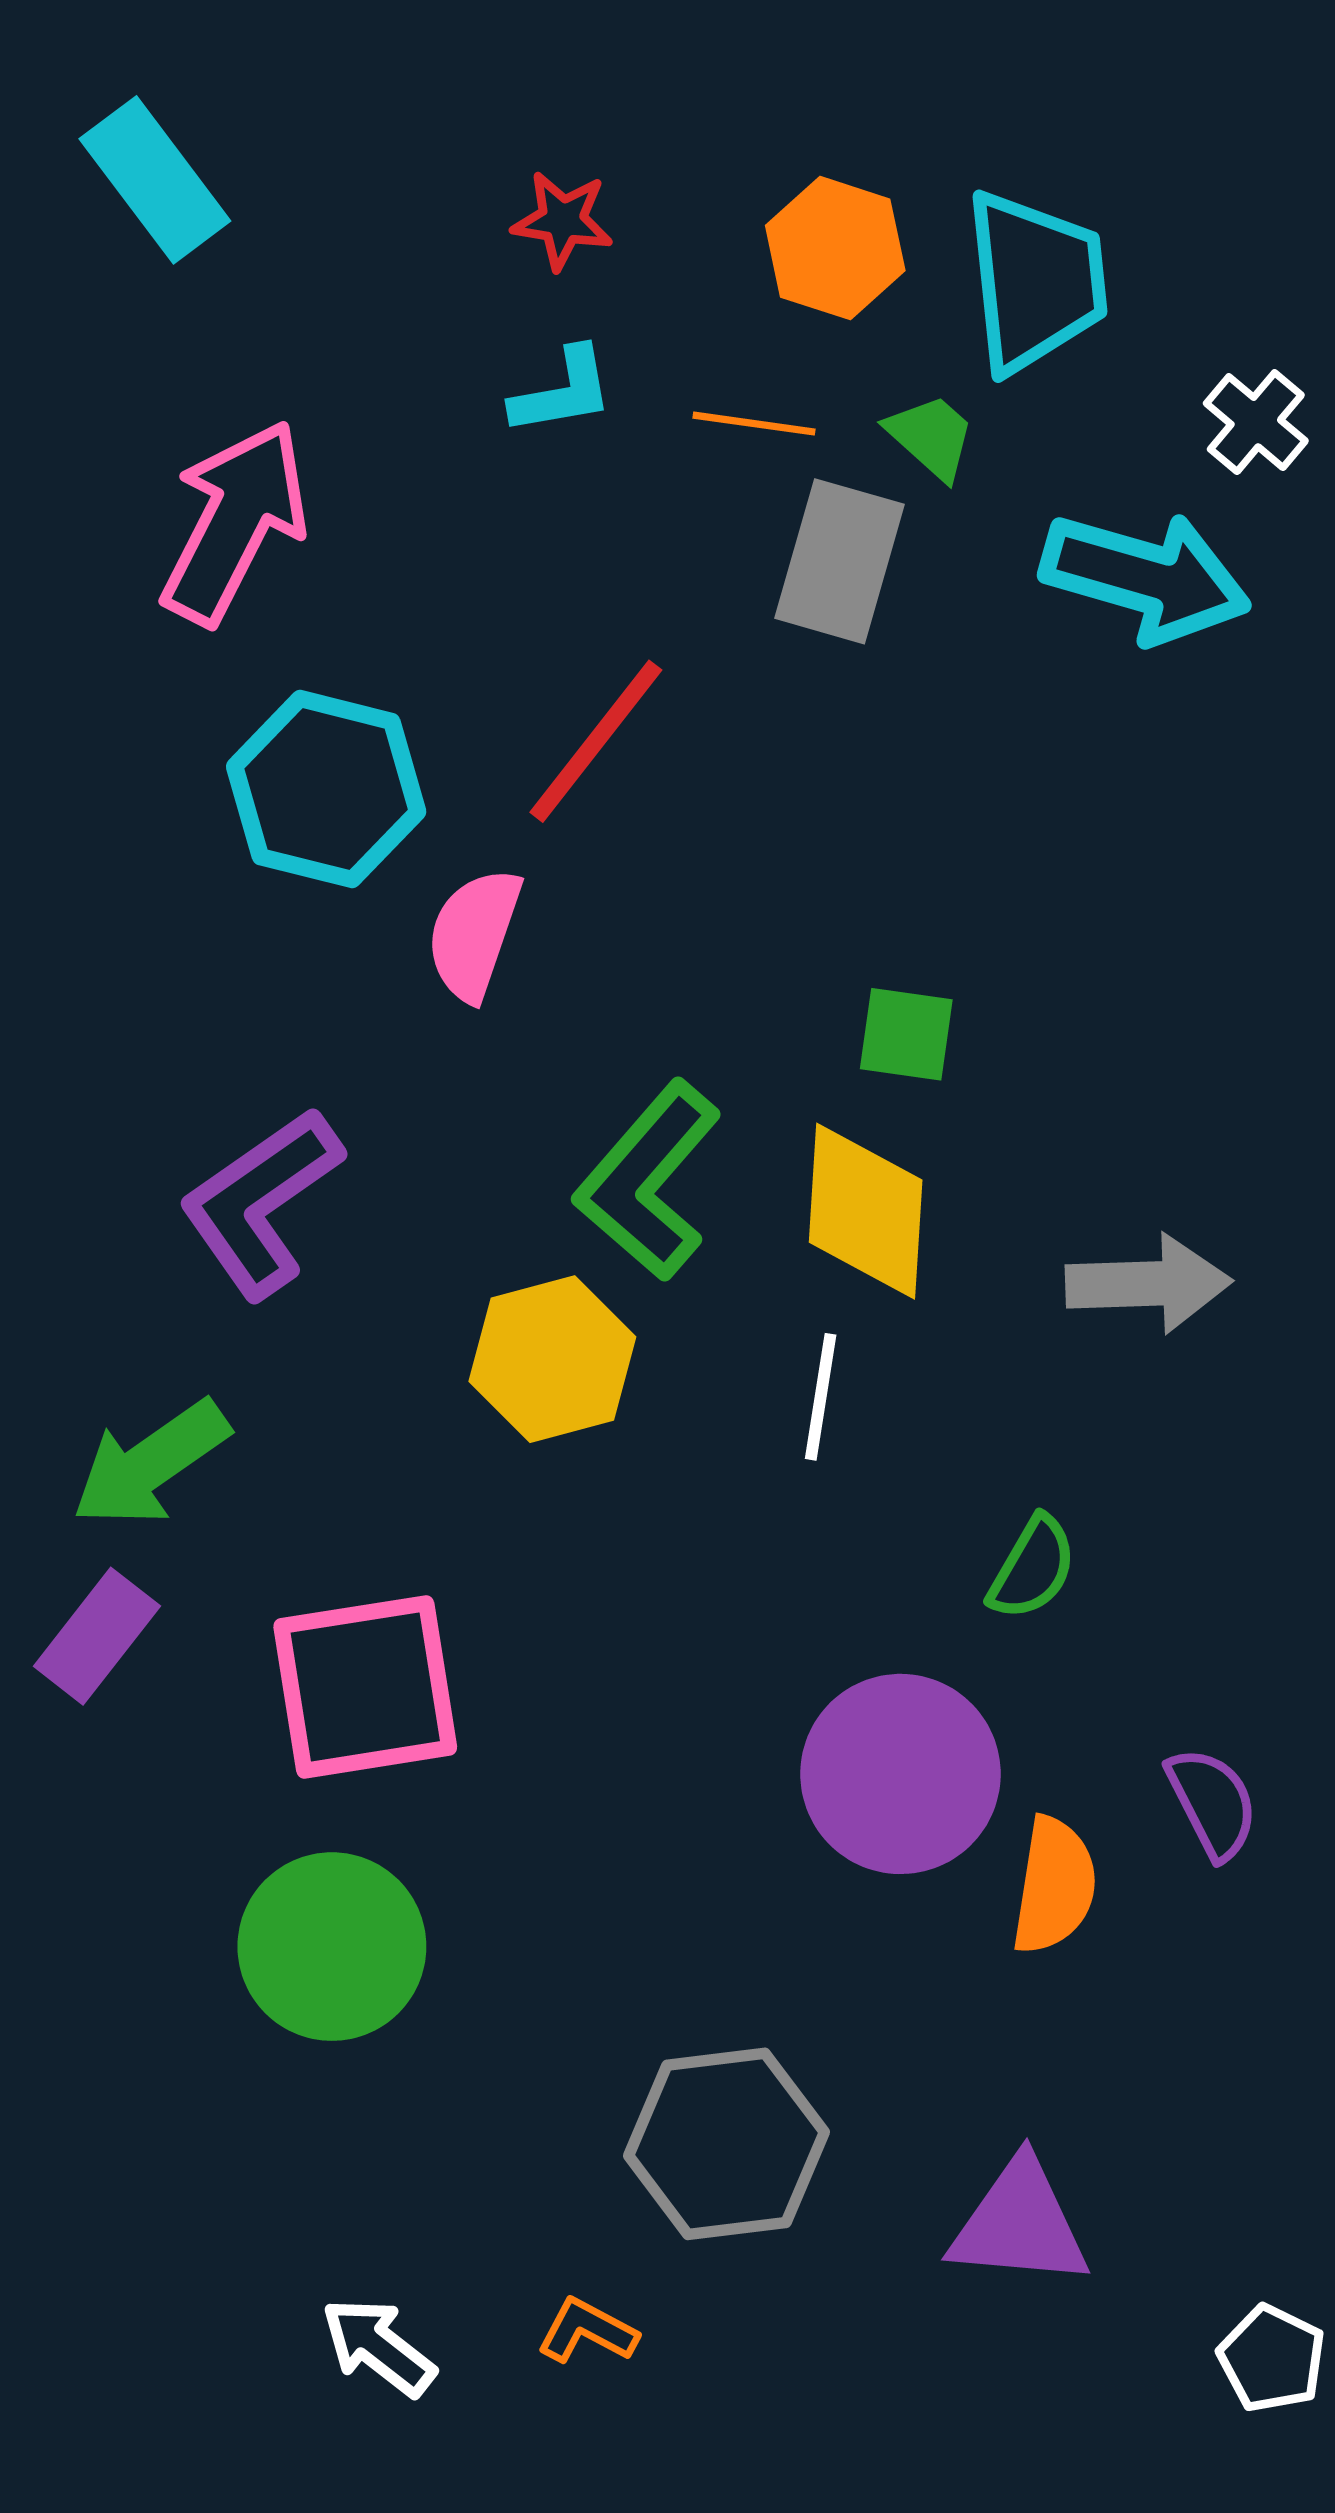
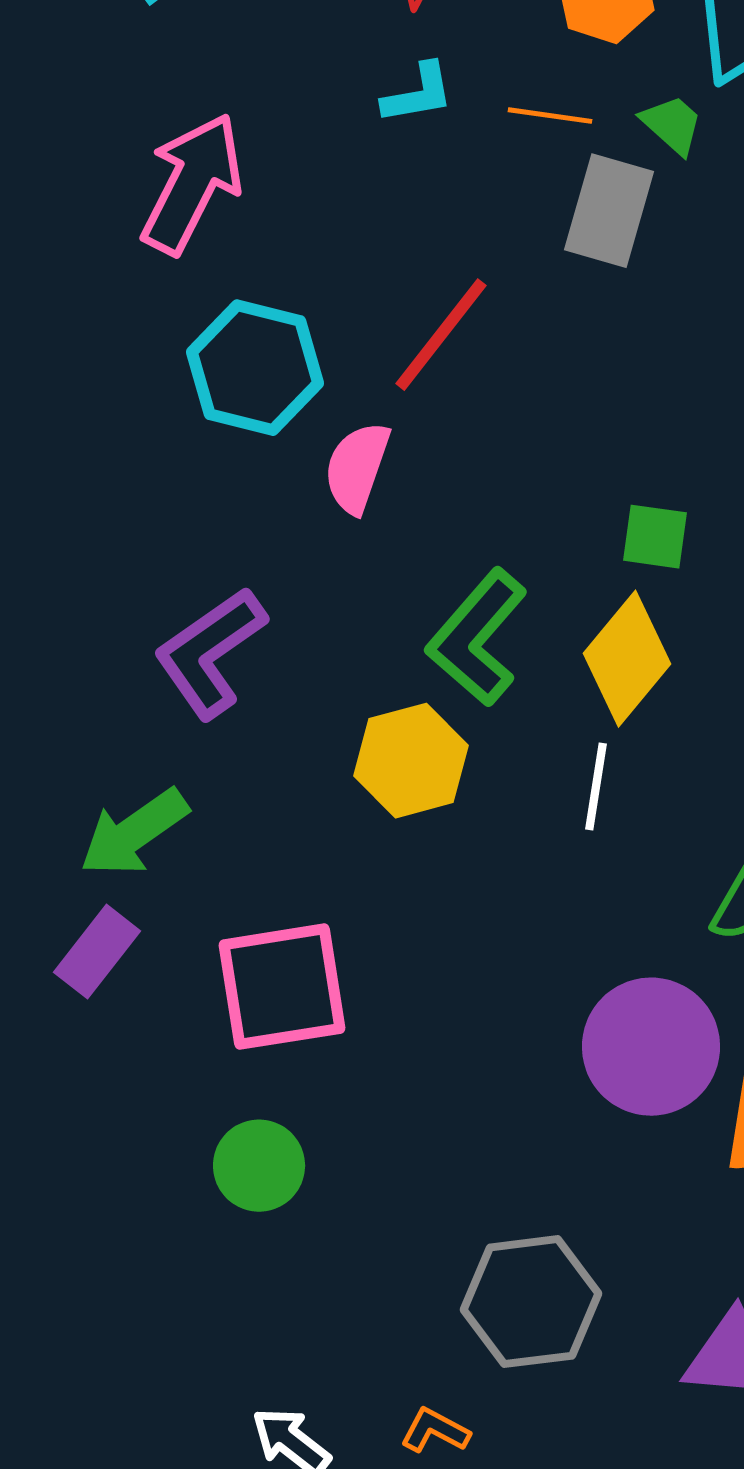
yellow diamond: (866, 1211) -> (627, 659), turned 36
green circle: (332, 1947) -> (259, 1166), size x0.7

